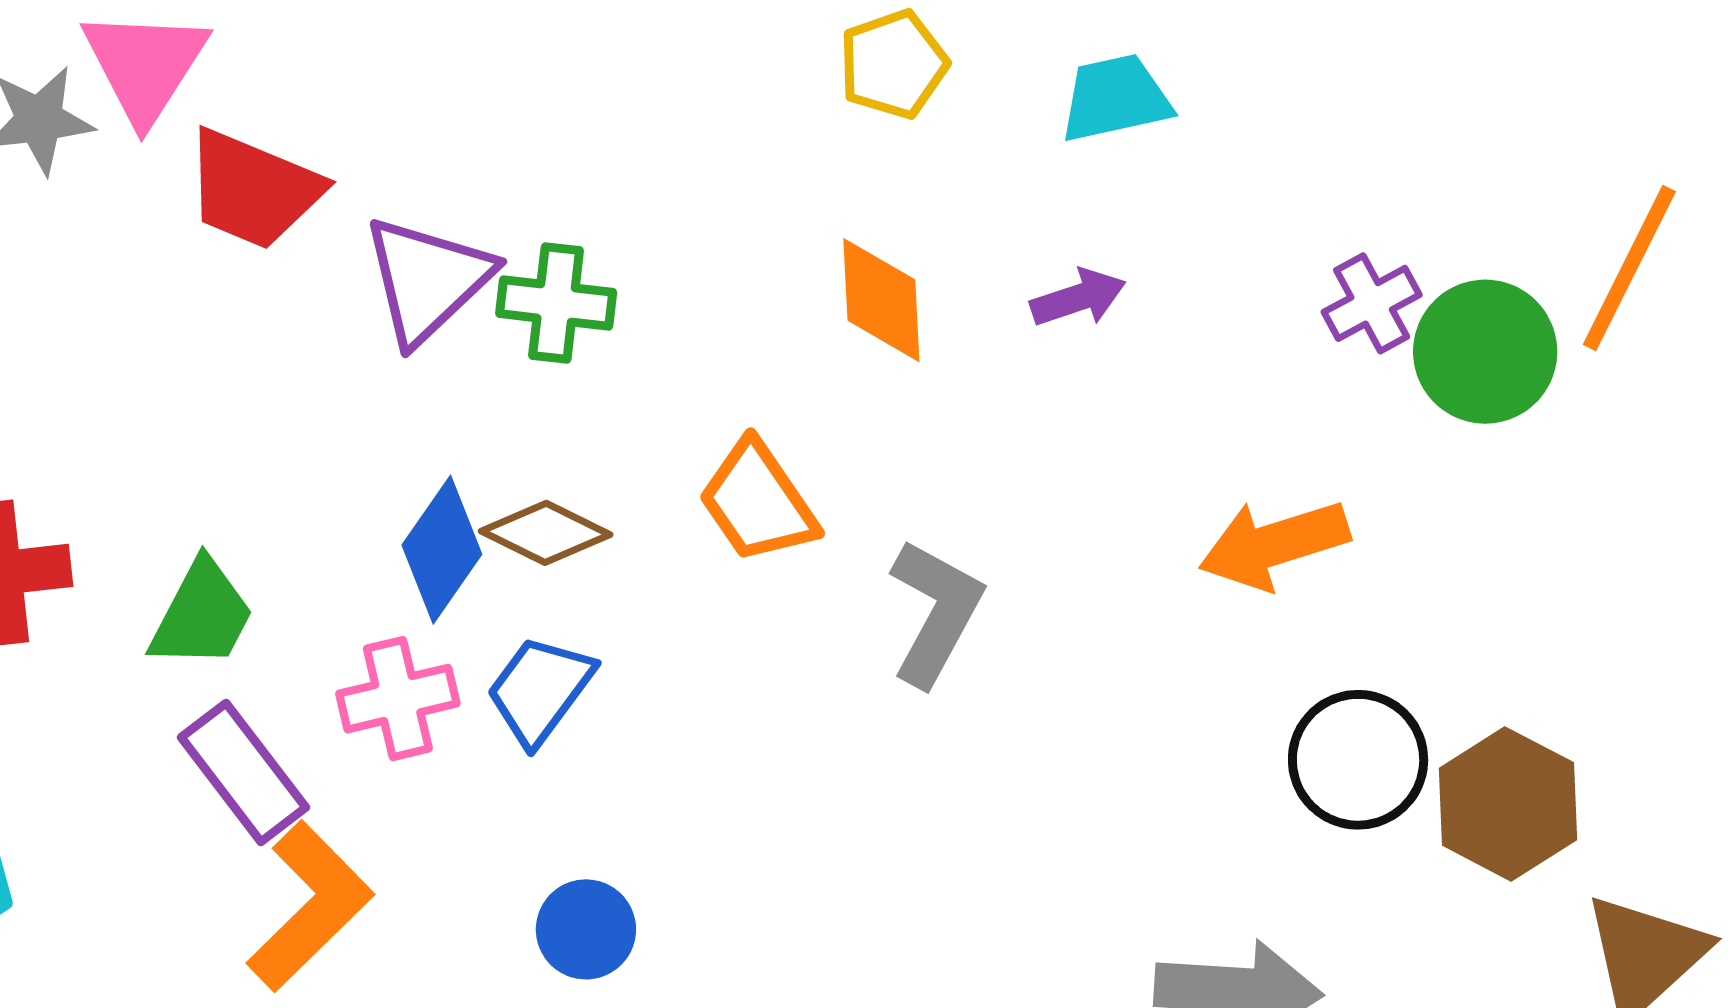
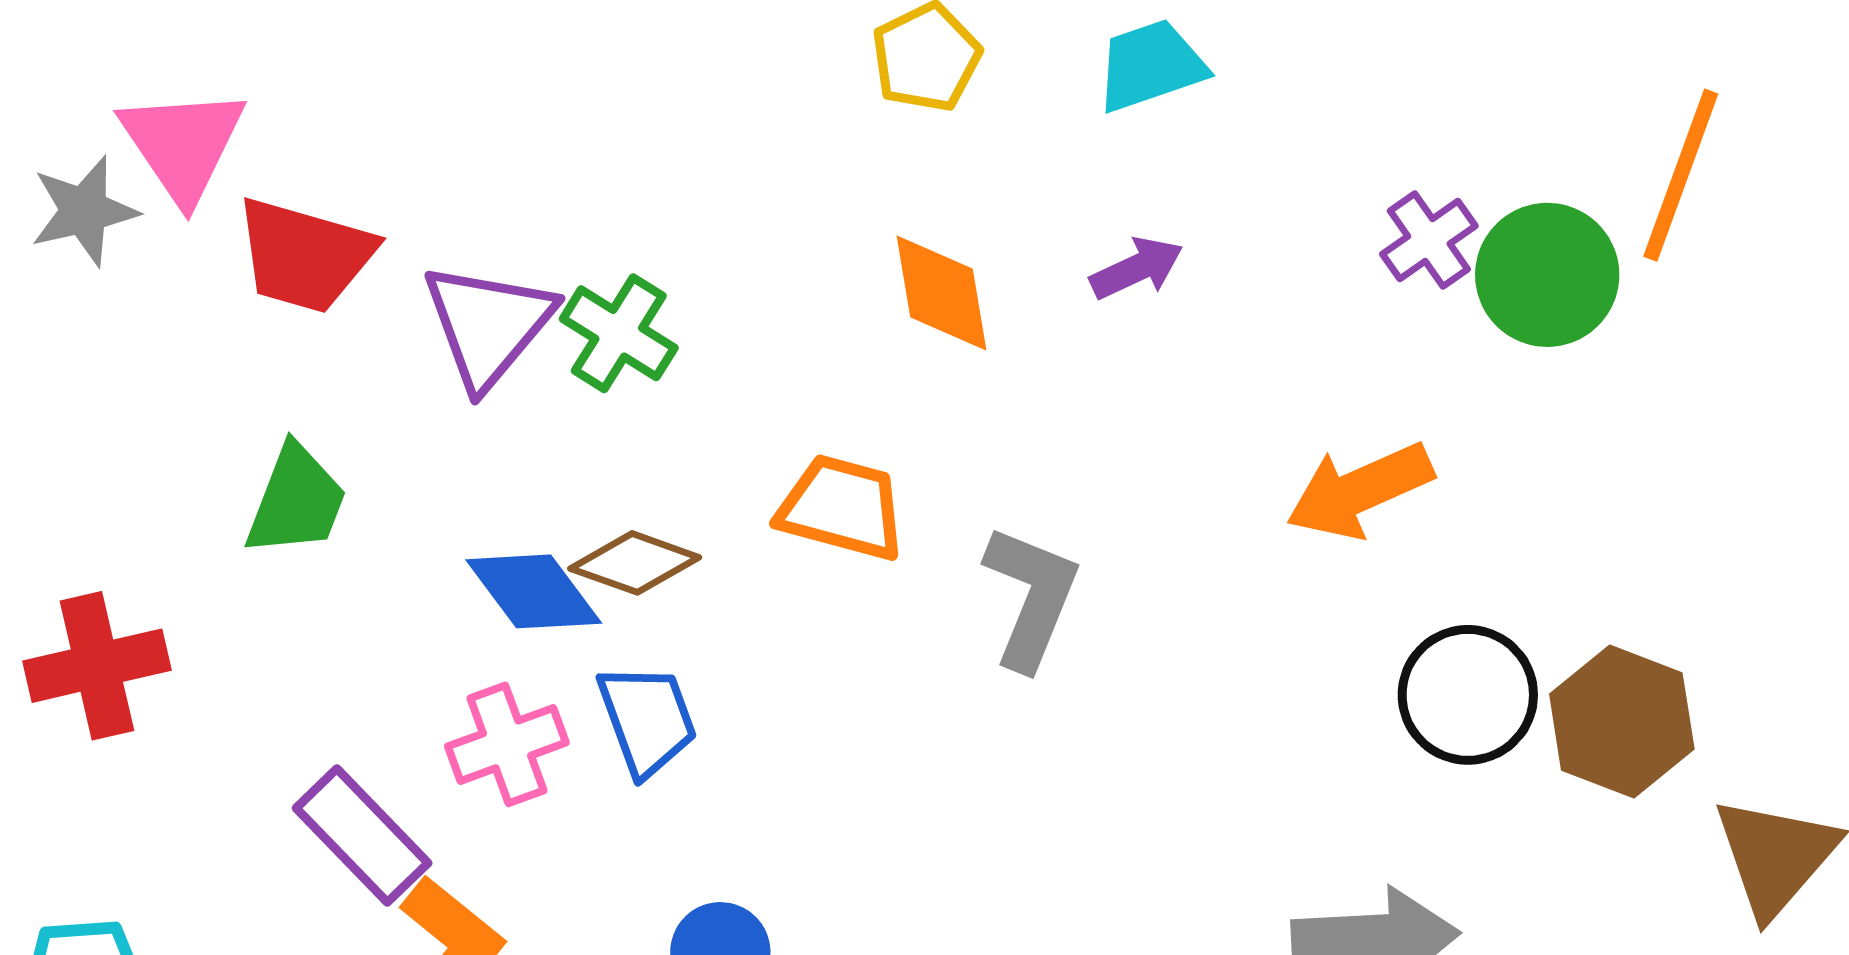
green cross: (556, 303) -> (619, 333), turned 32
orange trapezoid: (758, 502) -> (842, 508), turned 146
blue diamond: (442, 550) -> (534, 591), turned -65
green trapezoid: (202, 615) -> (296, 501), moved
blue trapezoid: (540, 690) -> (647, 720), turned 130

